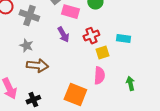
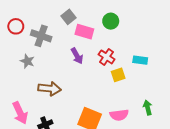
red cross: (91, 36) -> (106, 57), turned -35
gray star: (26, 46) -> (27, 61), moved
pink semicircle: (99, 76) -> (119, 115), moved, turned 78

